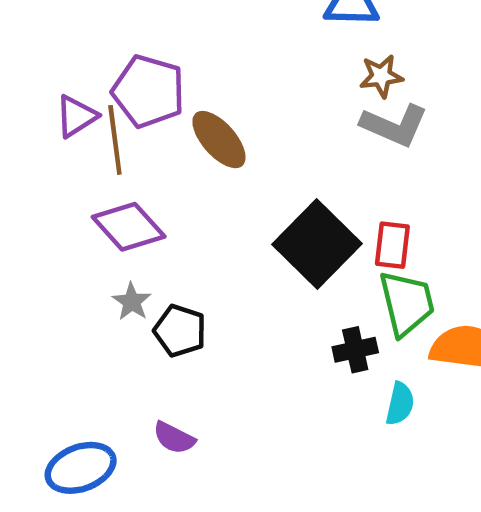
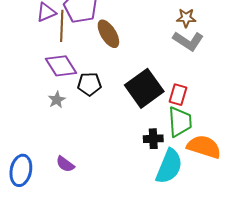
black pentagon: (180, 331) -> (89, 84), moved, turned -30
cyan semicircle: (400, 404) -> (169, 166), size x1.8
blue ellipse: (81, 468) -> (21, 170), turned -68

